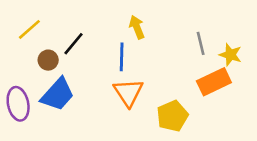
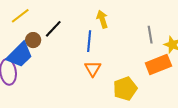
orange triangle: (128, 92) -> (93, 69), size x0.7
blue trapezoid: (58, 94) -> (20, 55), moved

